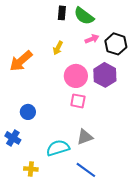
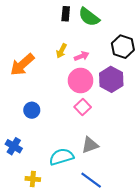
pink arrow: (92, 39) -> (82, 56), moved
pink square: (78, 101) -> (83, 107), turned 35
blue circle: (28, 112) -> (32, 110), moved

